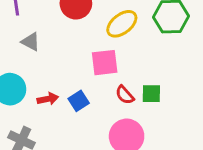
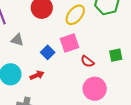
green square: (151, 94) -> (116, 55), moved
blue square: (79, 101) -> (48, 52), moved

